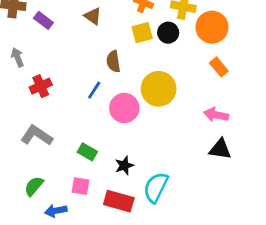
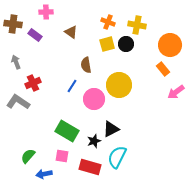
orange circle: (212, 27) -> (170, 45), moved
pink arrow: (216, 115) -> (176, 92), moved, turned -48
gray L-shape: (37, 135) -> (18, 102), moved
black triangle: (220, 149) -> (111, 129), moved, turned -36
green rectangle: (87, 152) -> (67, 131), size x1.6

